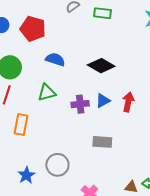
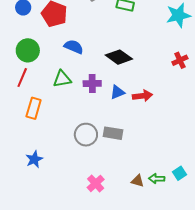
red arrow: (128, 102) -> (142, 96), turned 66
purple cross: (80, 104) -> (92, 83), moved
gray circle: (57, 165) -> (86, 135), moved

